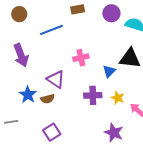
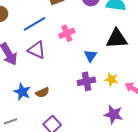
pink cross: (81, 58) -> (67, 33), moved
blue triangle: (109, 71) -> (91, 56), moved
purple triangle: (56, 79) -> (37, 50), moved

